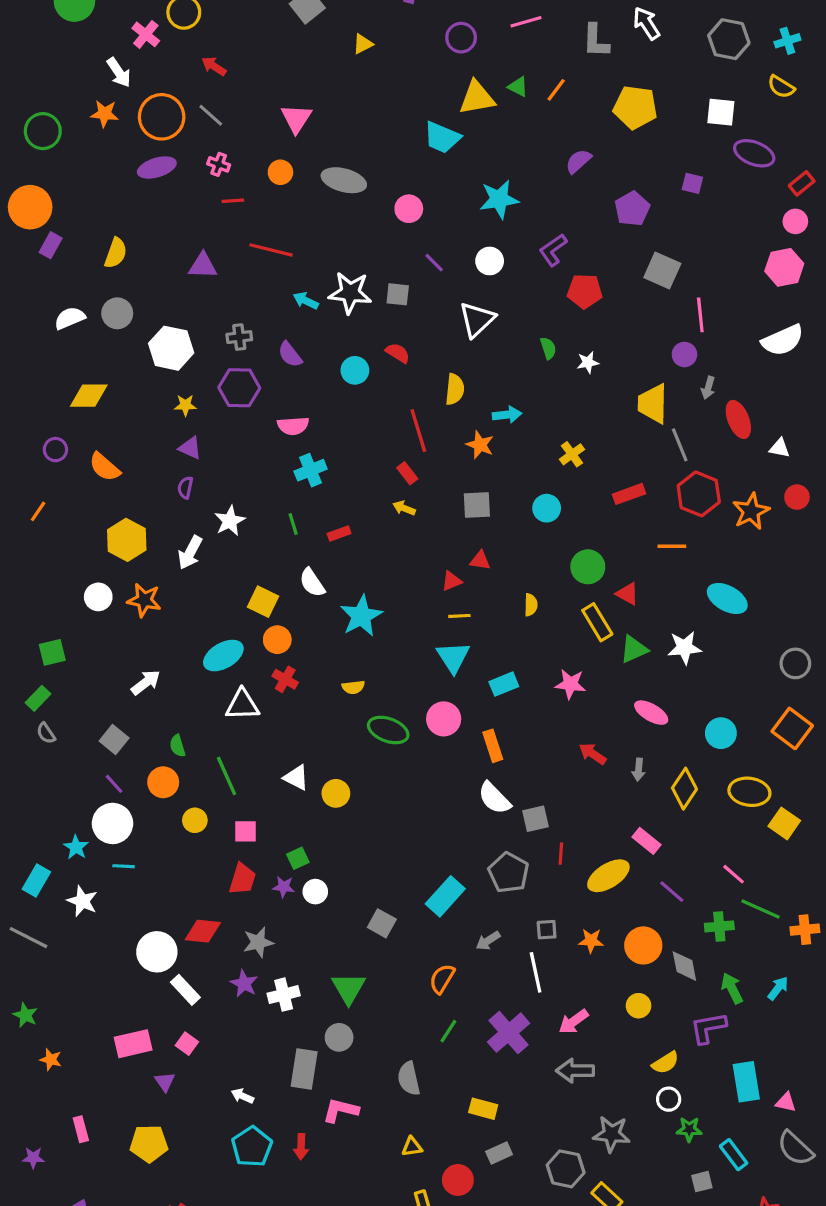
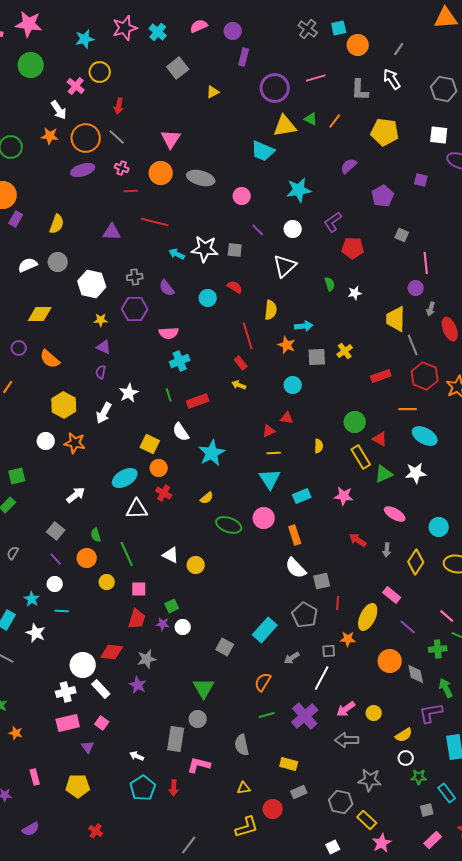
purple circle: (461, 38) -> (275, 88), size x1.5
red arrow: (214, 66) -> (119, 106), turned -112
orange circle: (280, 172) -> (161, 173), size x1.5
gray square: (662, 271) -> (402, 235), size x0.6
gray square: (477, 505) -> (317, 357), moved
cyan circle: (547, 508) -> (293, 385), moved
red rectangle: (339, 534) -> (198, 401), size x1.5
cyan ellipse: (727, 598) -> (425, 436), moved
yellow semicircle: (353, 687) -> (207, 498), turned -32
gray semicircle: (46, 733) -> (13, 553), moved, turned 64
white circle: (112, 823) -> (55, 584), size x0.6
yellow ellipse: (608, 876) -> (368, 617), turned -32
orange star: (591, 941) -> (348, 639), moved
white line: (536, 972) -> (322, 678), turned 40
white cross: (284, 995) -> (66, 692), moved
yellow circle: (639, 1006) -> (374, 713), moved
green line: (448, 1031) -> (267, 715), turned 42

